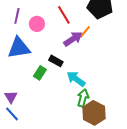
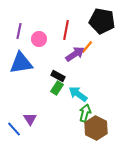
red line: (64, 15) -> (66, 30), turned 42
green rectangle: (40, 73) -> (57, 88), moved
purple triangle: (11, 97) -> (30, 119), moved

